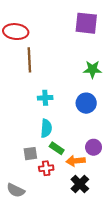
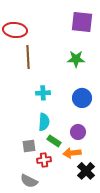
green star: (92, 69) -> (76, 59), moved
purple circle: (94, 147) -> (78, 132), moved
black cross: (80, 184) -> (86, 171), moved
gray semicircle: (16, 190) -> (29, 181), moved

